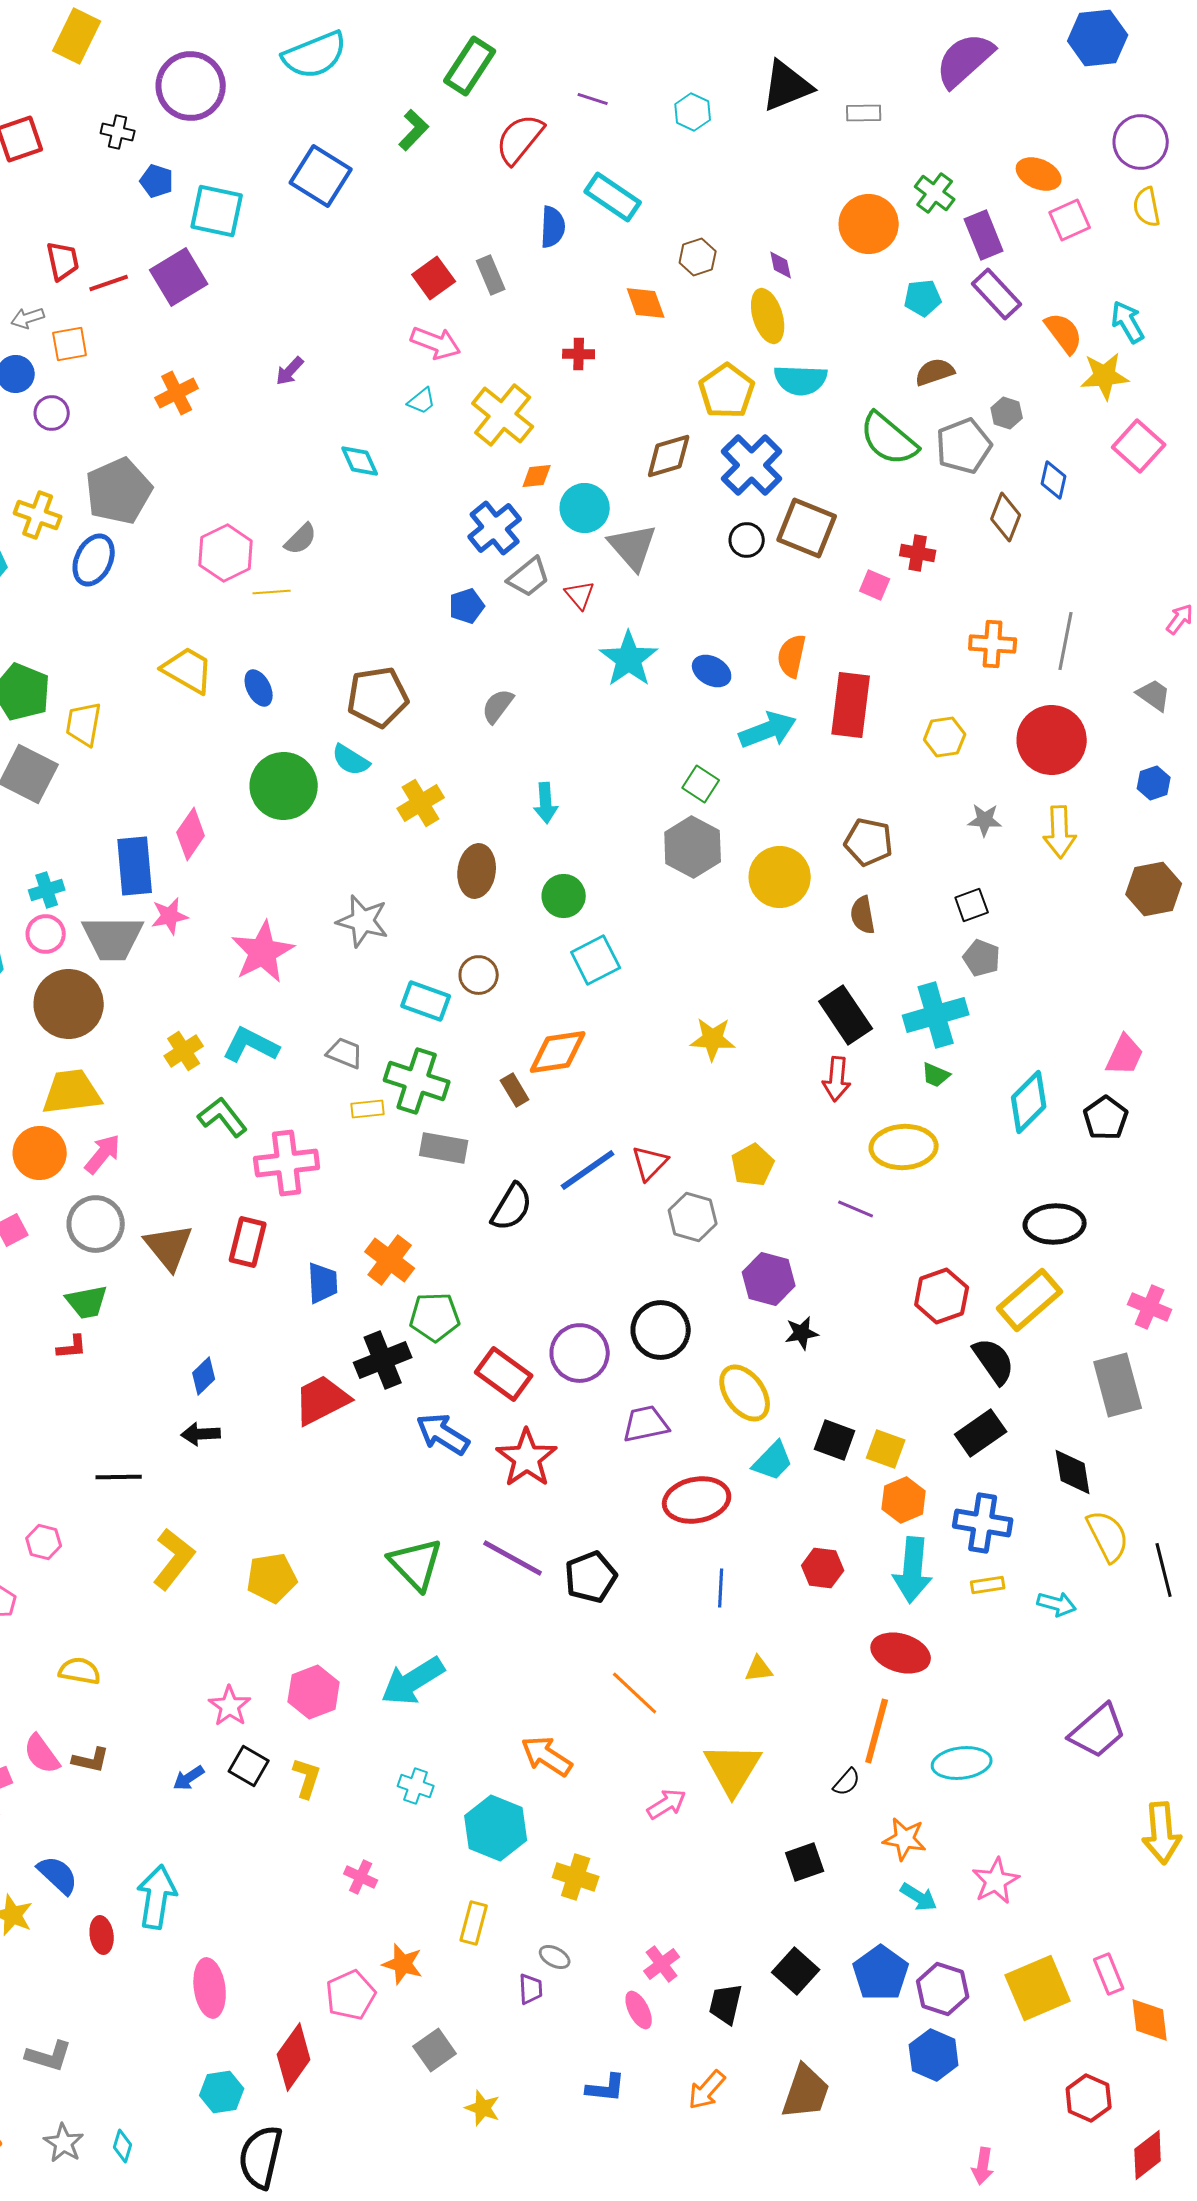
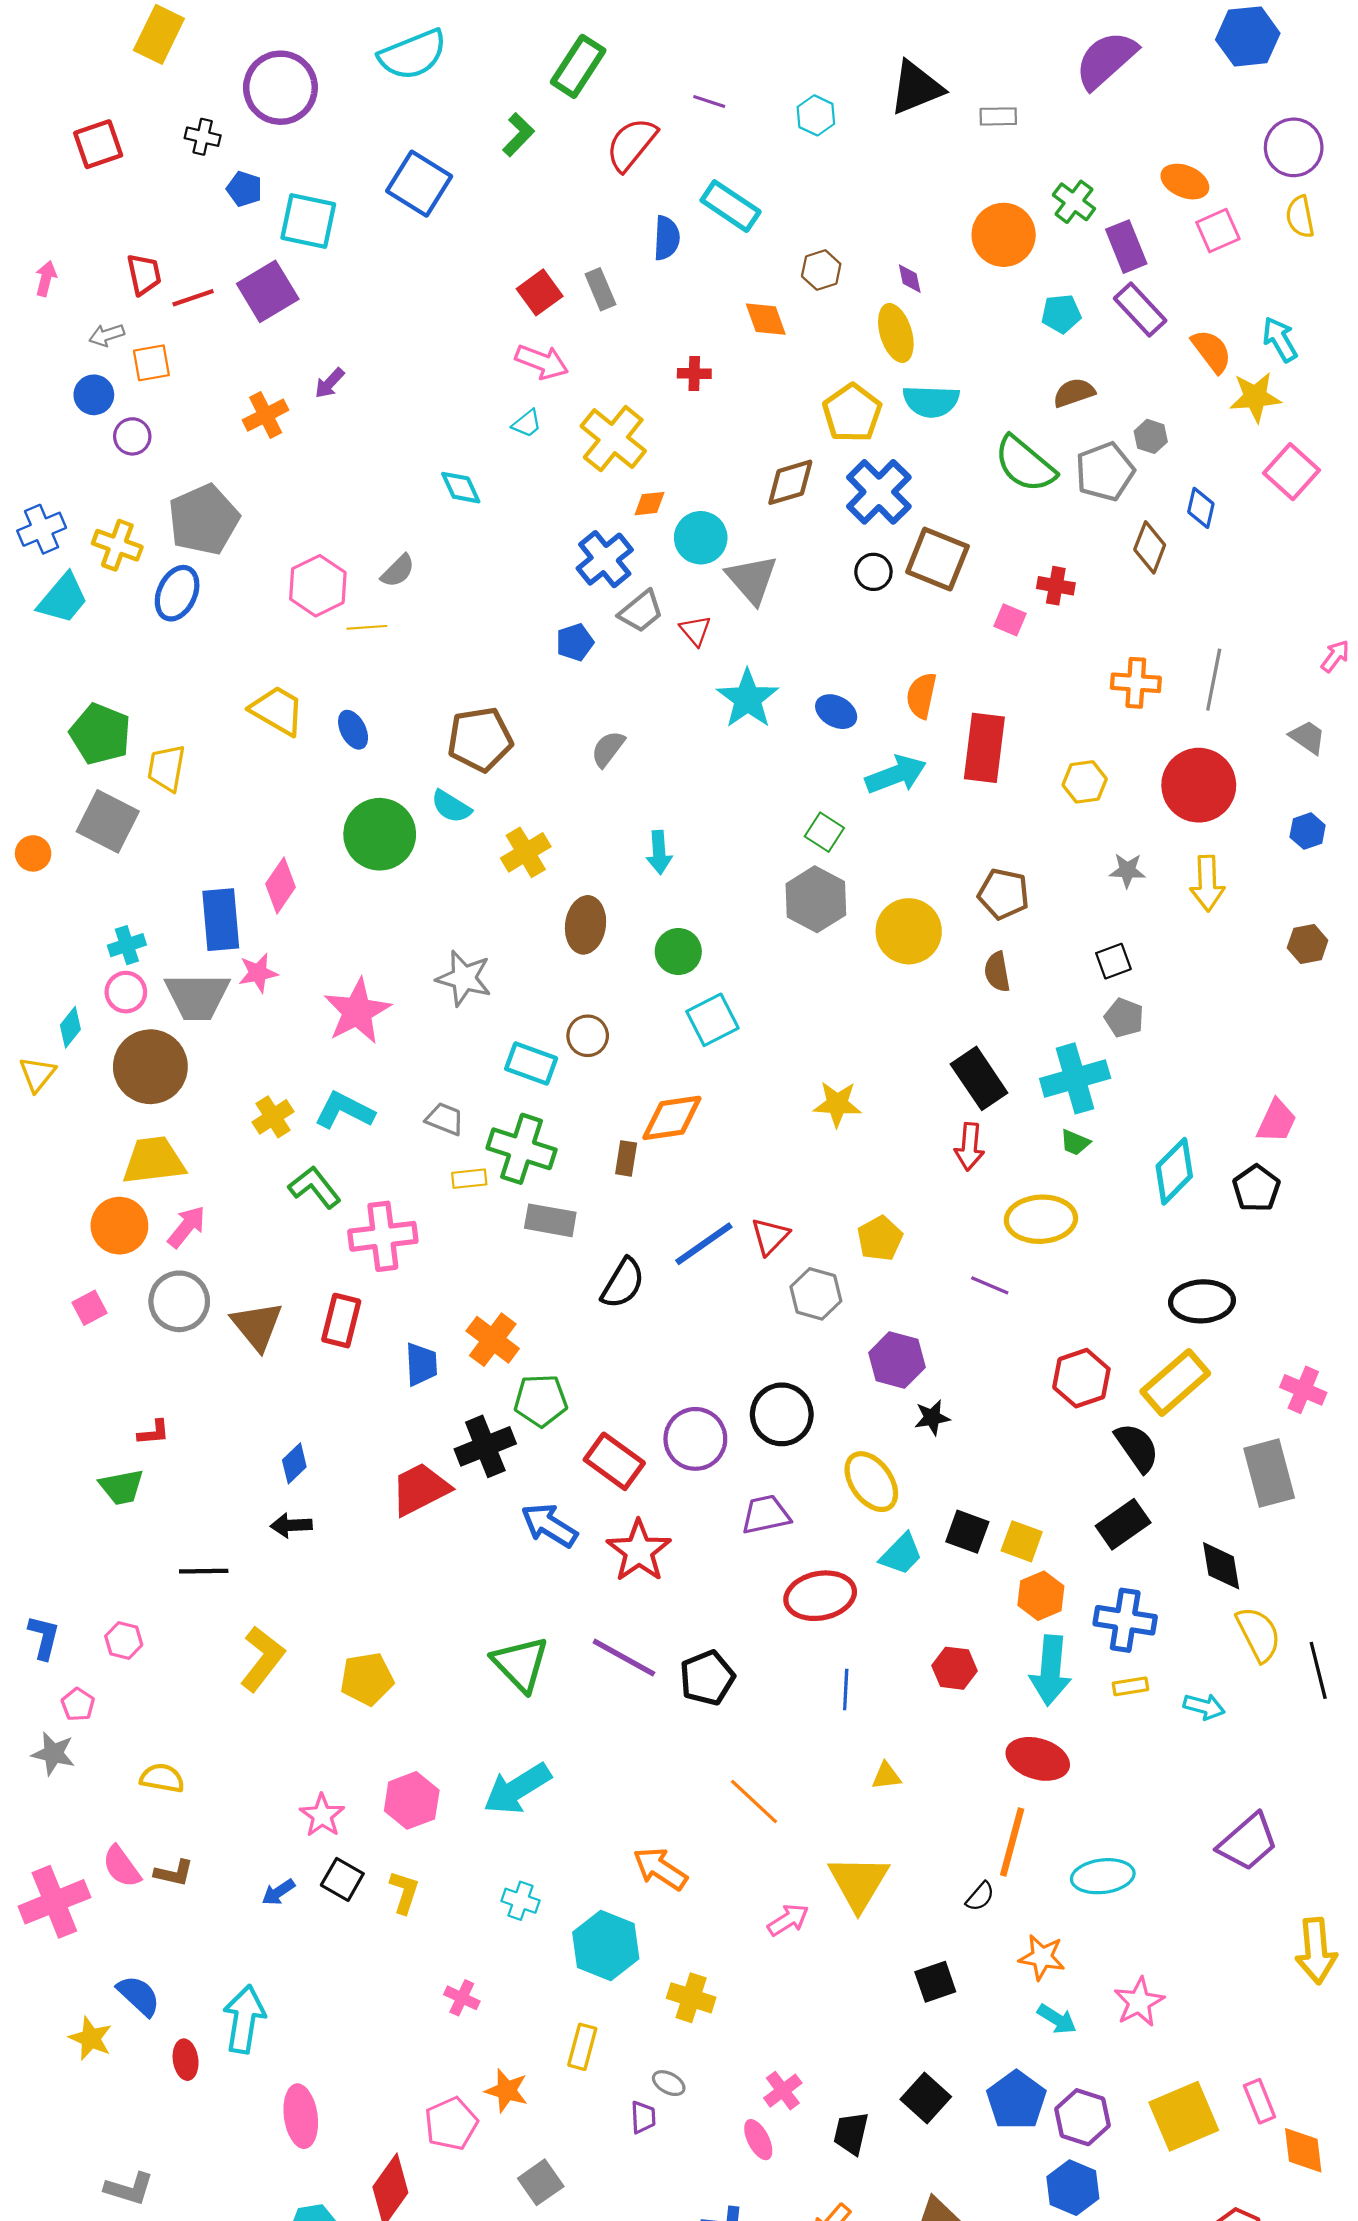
purple arrow: (290, 371) -> (330, 383), moved
brown hexagon: (1154, 889) -> (1308, 944), size x0.7
brown rectangle: (515, 1090) -> (626, 1158), turned 40
green trapezoid: (87, 1302) -> (122, 1487), moved

